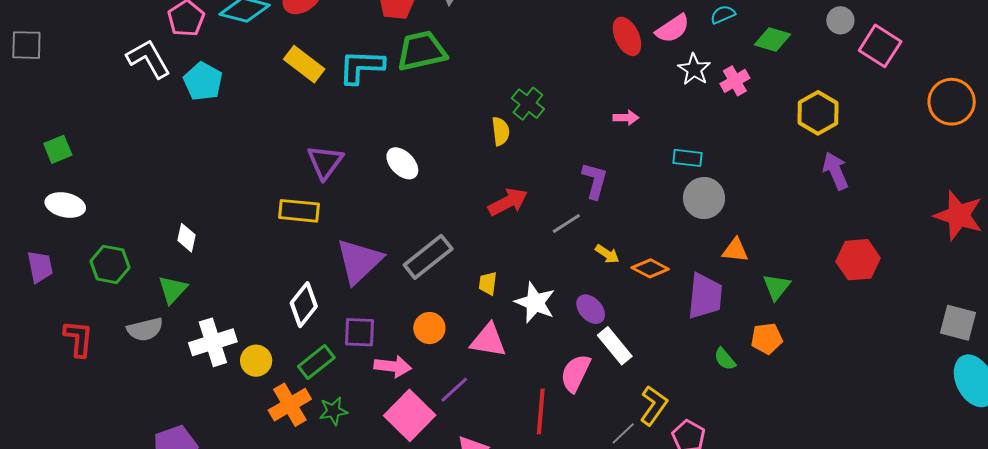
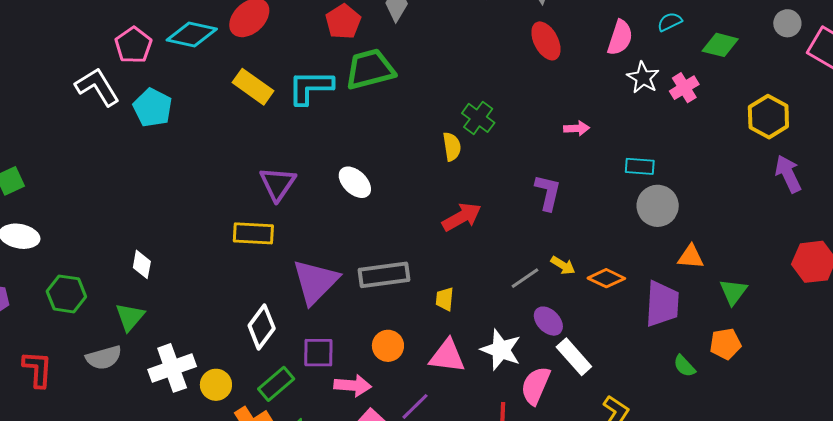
pink semicircle: (673, 29) -> (620, 38), turned -36
red ellipse: (627, 36) -> (546, 41), moved
gray line: (566, 223) -> (525, 278), moved
gray rectangle: (428, 257) -> (384, 275), turned 33
white star: (535, 303) -> (501, 350), moved

